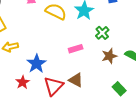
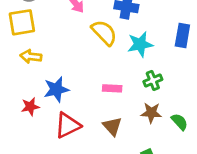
brown triangle: (76, 80) -> (112, 126), moved

